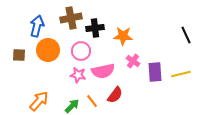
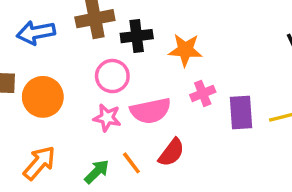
blue arrow: (37, 26) -> (36, 33), turned -115
orange circle: (48, 50) -> (43, 97), moved
pink cross: (133, 61) -> (203, 93), turned 32

